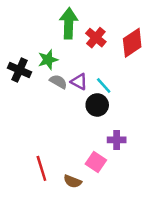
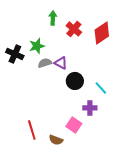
green arrow: (69, 23) -> (53, 18), size x0.6
gray semicircle: (58, 82) -> (45, 63), turned -48
cyan line: (104, 86) -> (101, 88), moved

